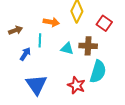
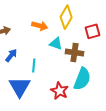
red square: (104, 23) -> (92, 31), turned 35
cyan line: (40, 40) -> (34, 66), moved
cyan triangle: (67, 49) -> (56, 44), moved

